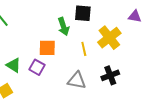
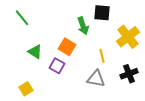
orange square: (47, 48) -> (67, 47), turned 30
yellow line: (84, 49) -> (102, 56), moved
green triangle: (14, 65) -> (35, 52), moved

